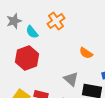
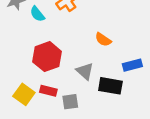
red hexagon: (27, 58) -> (47, 57), moved

